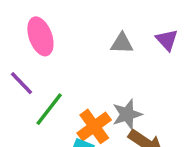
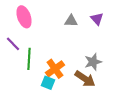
green line: (49, 109) -> (29, 59), turned -35
gray star: (127, 114) -> (93, 62), moved

